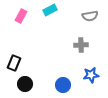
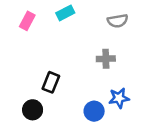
black rectangle: (14, 63) -> (51, 82), moved
blue circle: (63, 85) -> (94, 111), moved

